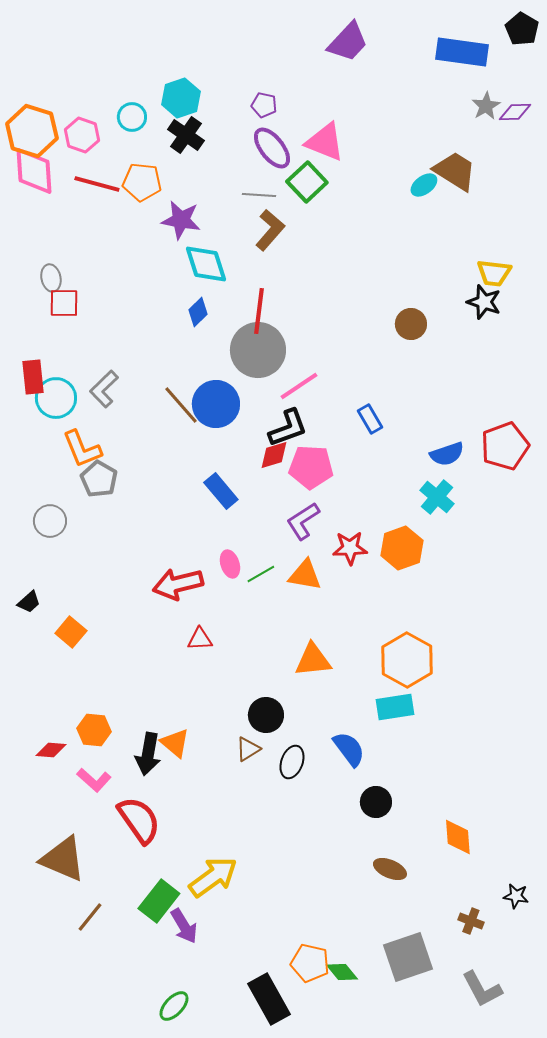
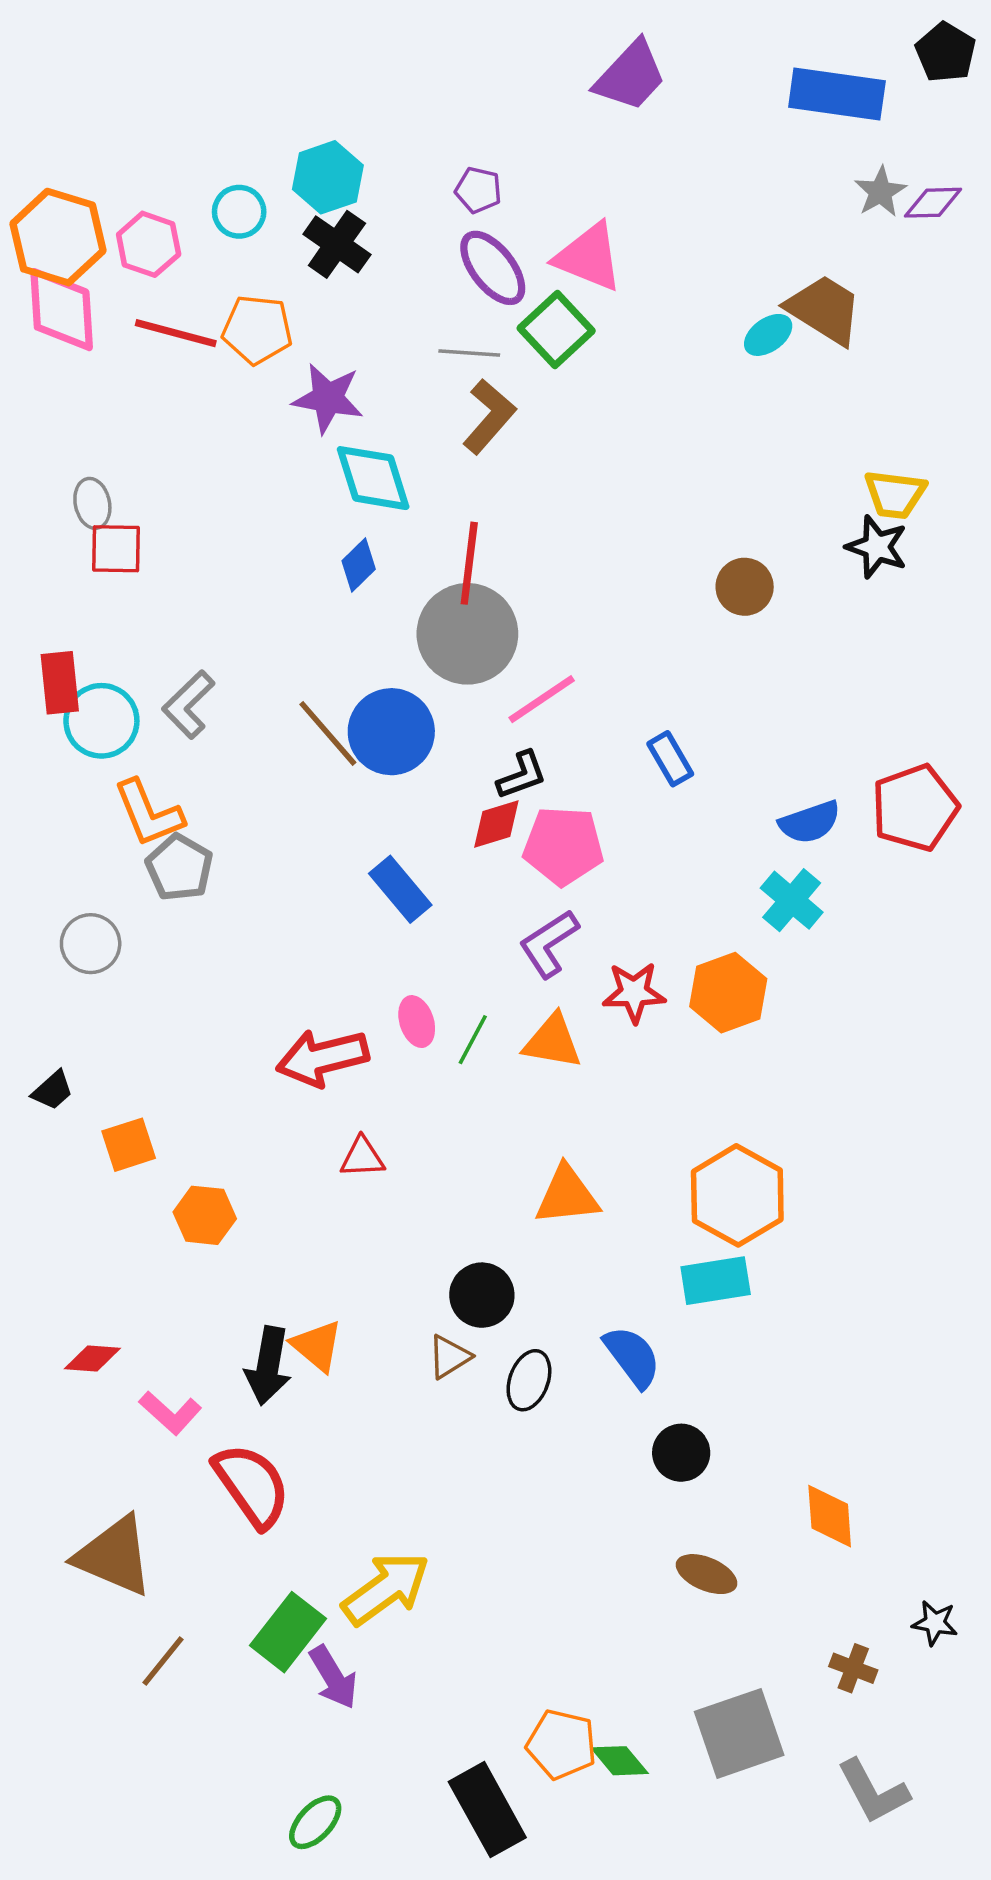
black L-shape: (288, 428) -> (522, 775), size x0.7
green line: (261, 574) -> (473, 1040), turned -32
orange square: (71, 632) -> (129, 1145), turned 32
orange hexagon: (94, 730) -> (205, 1215), moved

